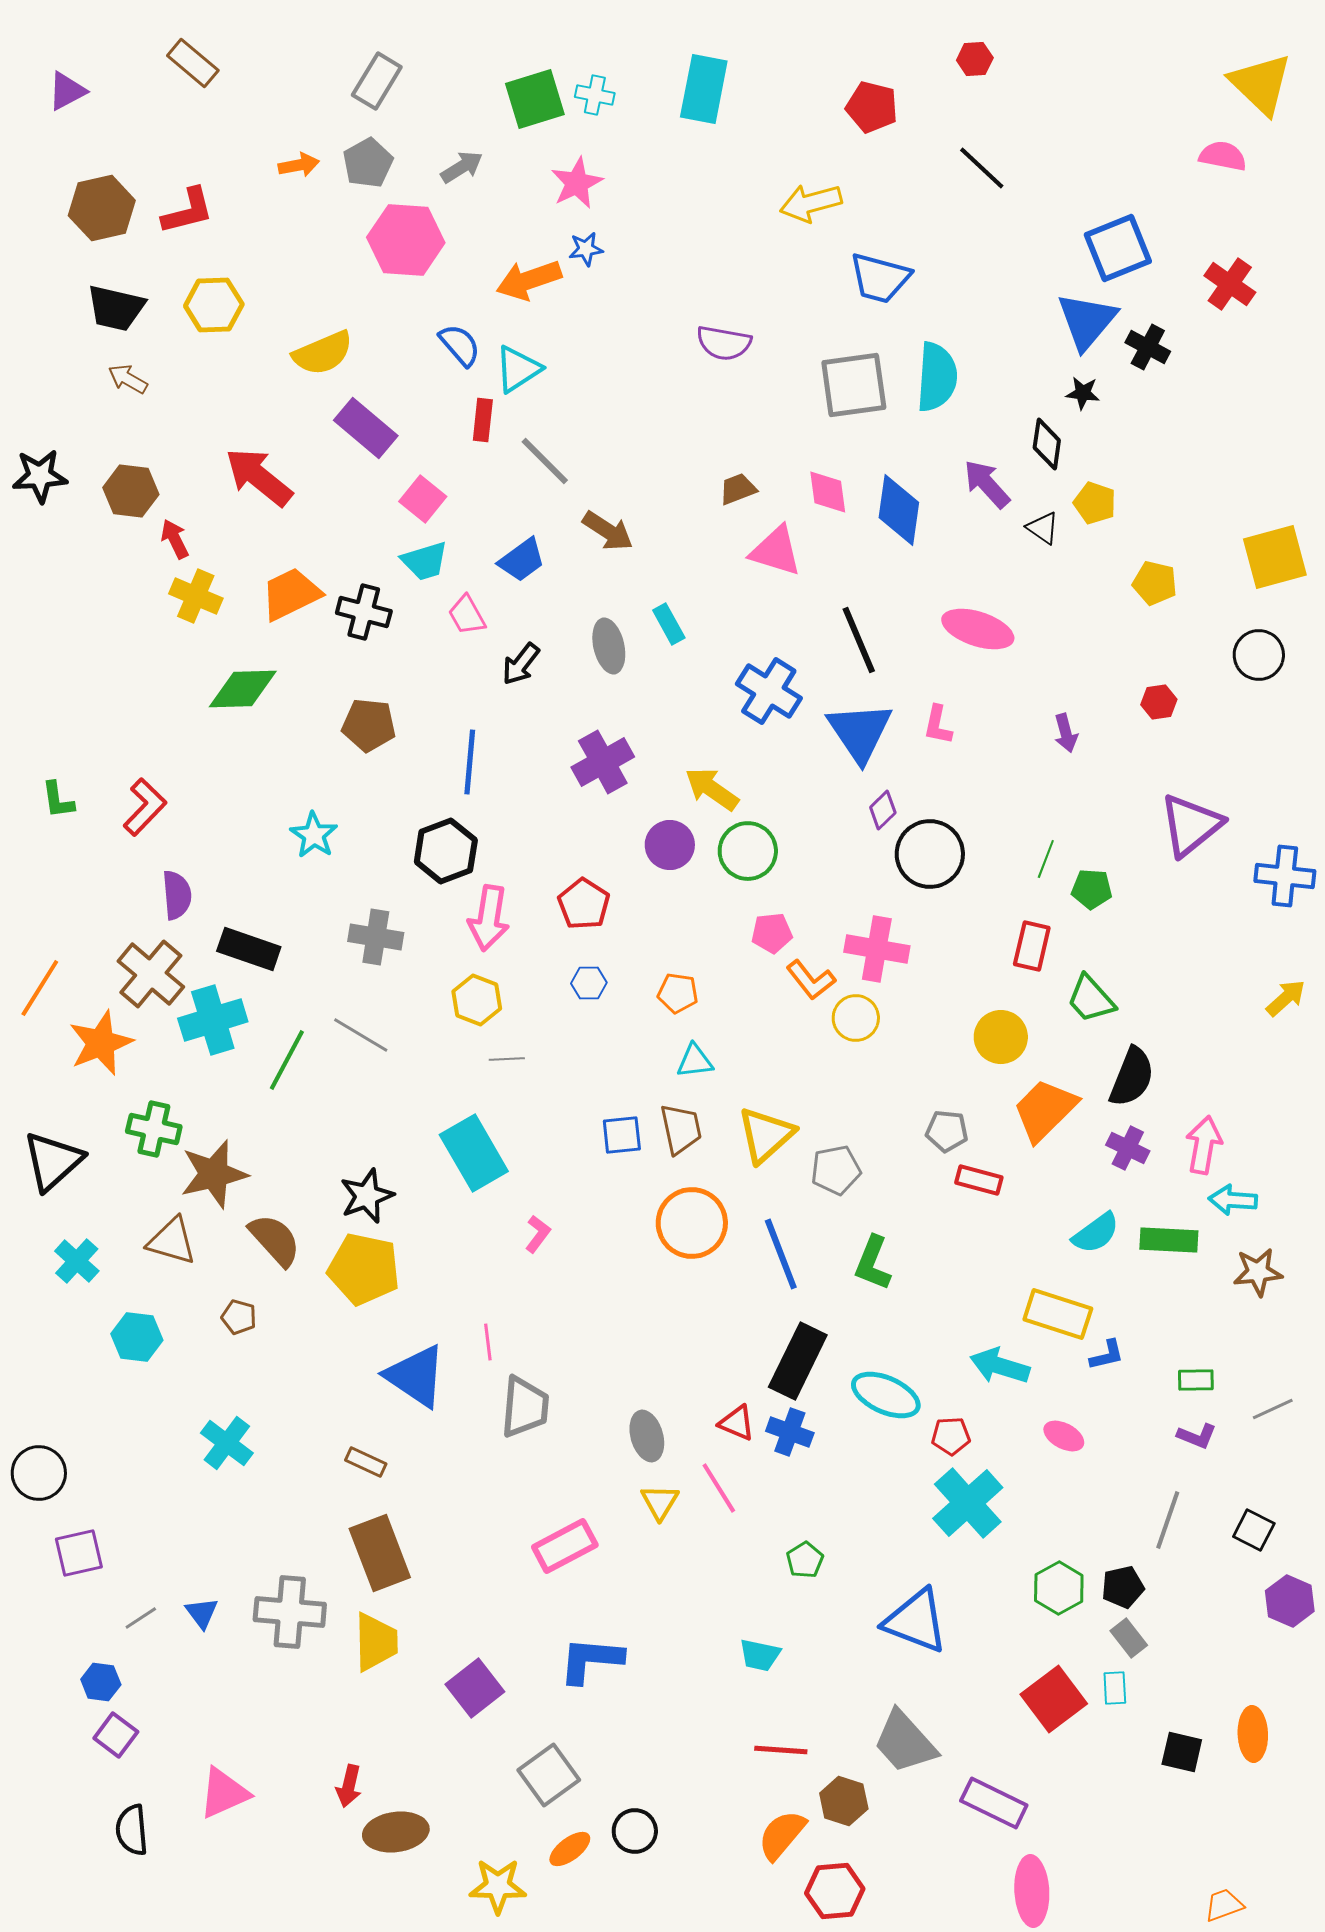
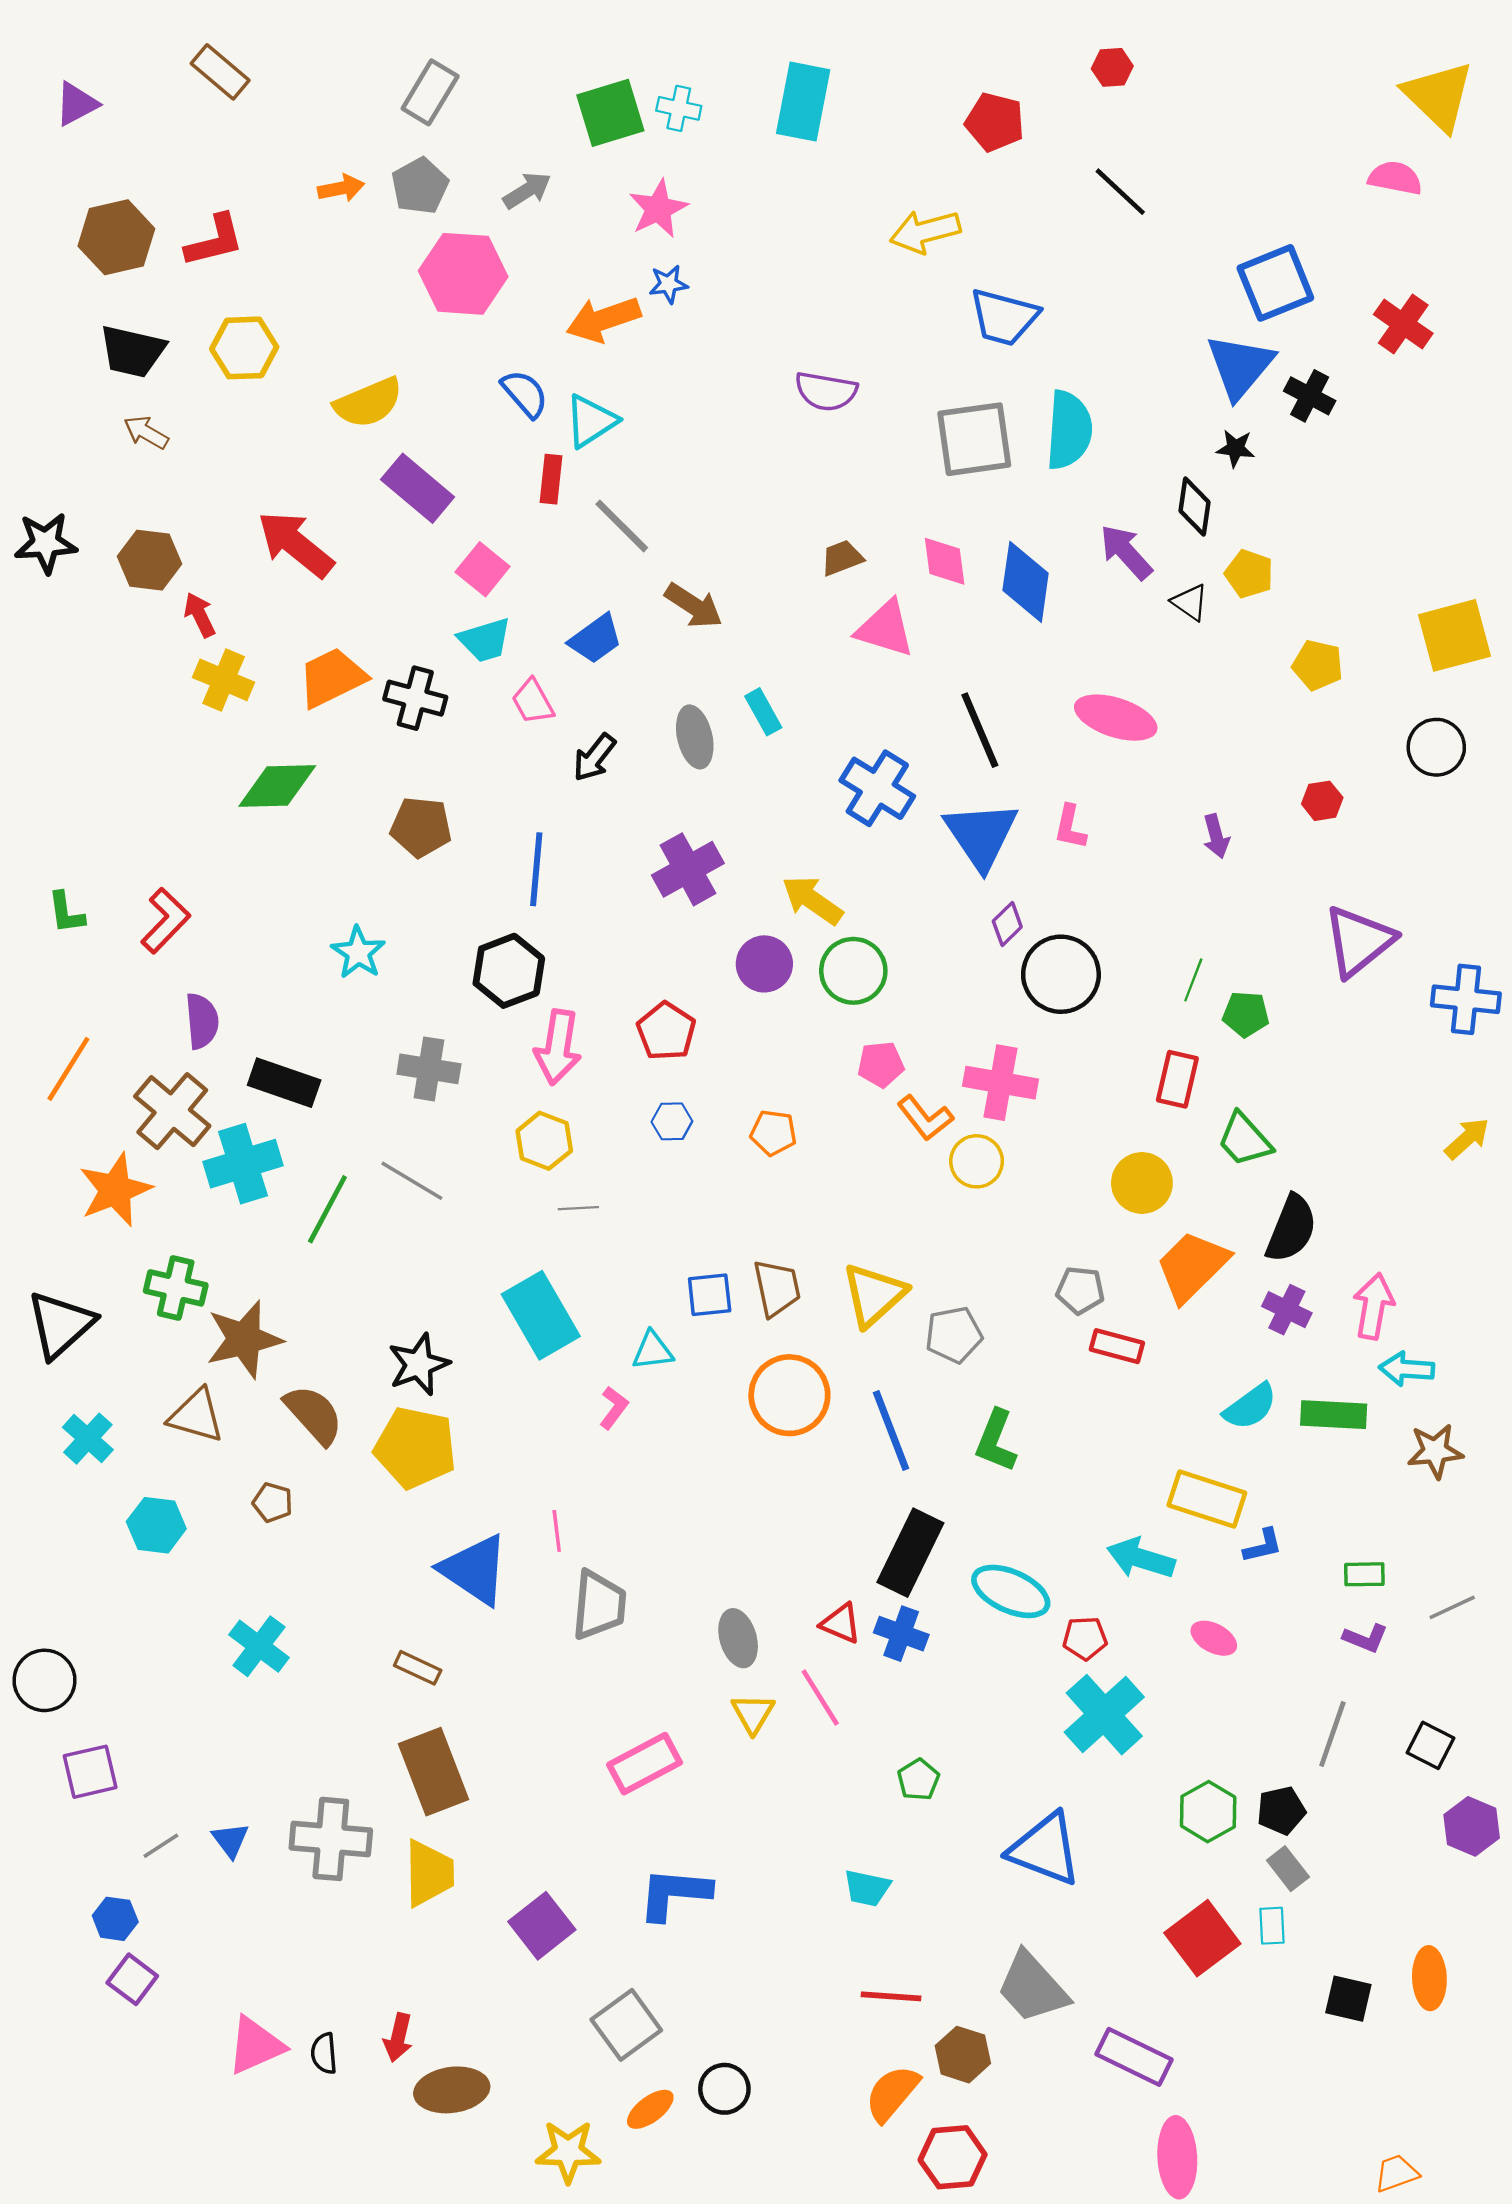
orange line: (40, 988) -> (68, 1069), moved
cyan triangle: (695, 1061) -> (653, 1351), moved
black semicircle: (132, 1830) -> (324, 2053), moved, size x0.7

